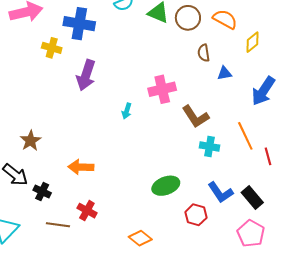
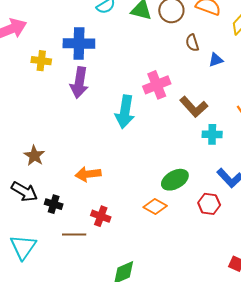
blue cross: (79, 24) -> (79, 43), moved
cyan arrow: (127, 111) -> (125, 112), size x2.0
orange diamond: (140, 238) -> (155, 207), moved

